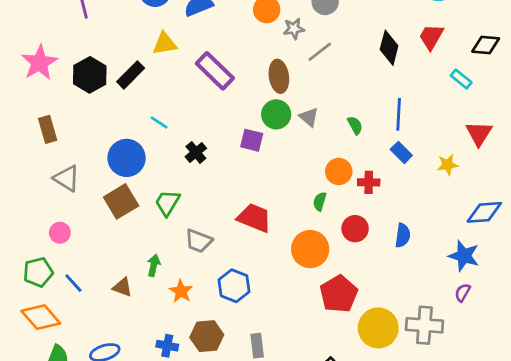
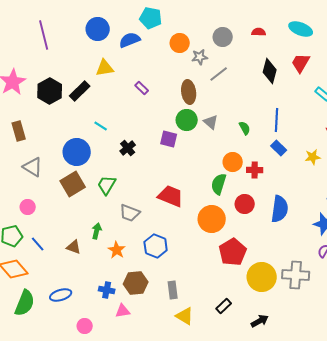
purple rectangle: (215, 71) -> (142, 88), size x0.5
green semicircle: (320, 201) -> (219, 184), size x1.5
blue semicircle: (403, 235) -> (280, 209), size x1.5

